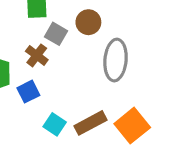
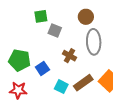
brown circle: (88, 22) -> (86, 17), moved
brown cross: (37, 55) -> (70, 56), moved

